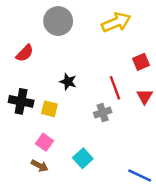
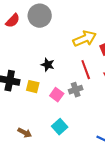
yellow arrow: (116, 22) -> (85, 39), moved
red semicircle: (25, 53) -> (13, 21), moved
pink square: (45, 142) -> (57, 95), moved

